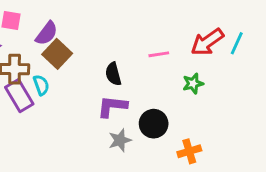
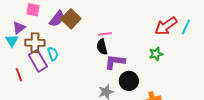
brown square: (57, 54) -> (71, 19), moved
pink line: (159, 54) -> (105, 34), moved
purple L-shape: (112, 106) -> (115, 62), moved

